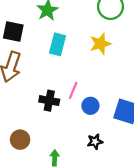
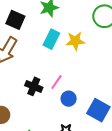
yellow star: (100, 44) -> (75, 41), moved

